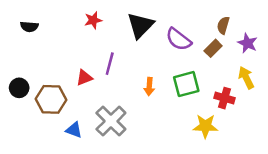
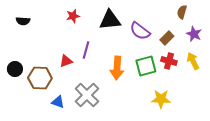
black triangle: (140, 25) -> (110, 20), turned 40
brown semicircle: (223, 25) -> (182, 12), moved
orange arrow: (149, 87) -> (117, 68), size x1.6
red cross: (225, 98) -> (169, 61), moved

